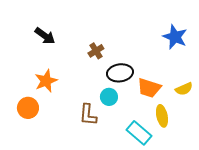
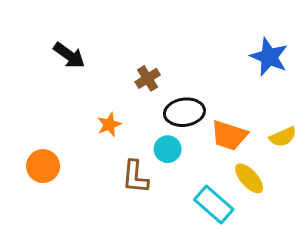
orange star: (46, 81) -> (109, 125), moved, size x0.7
yellow ellipse: (162, 116) -> (249, 178), turned -30

